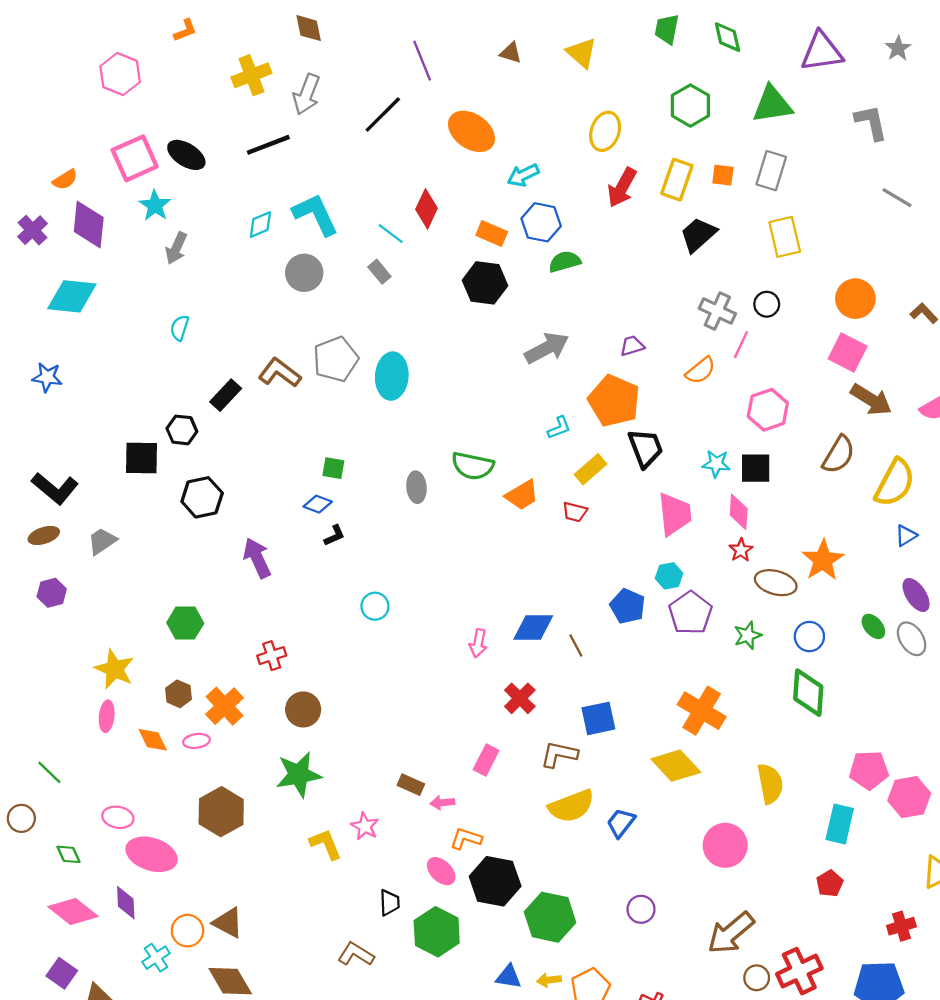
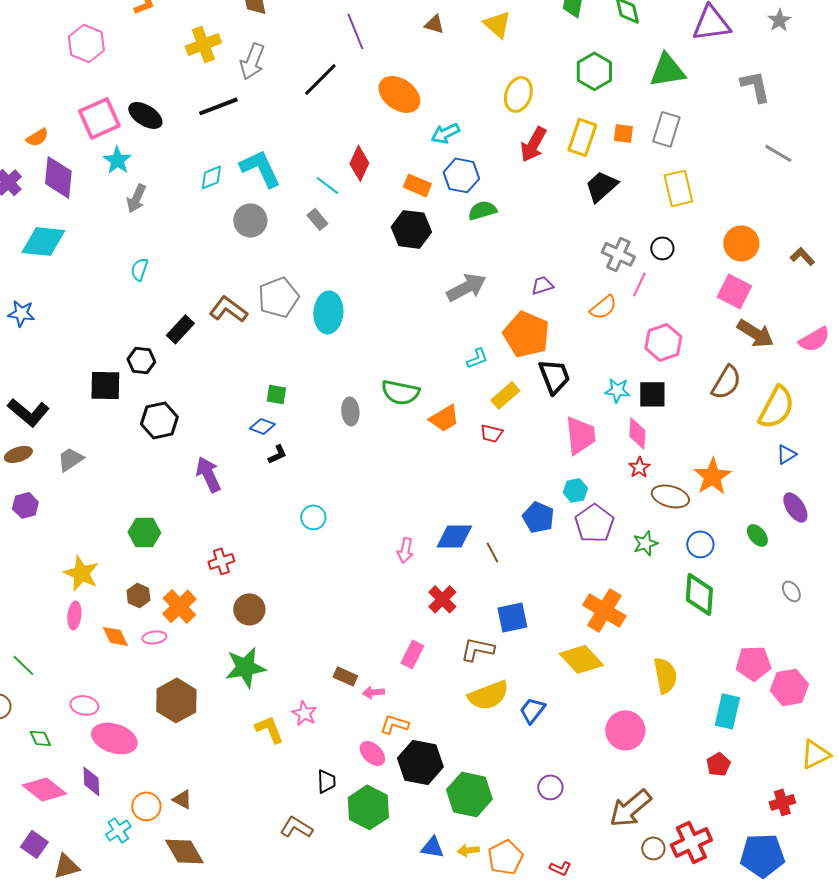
gray ellipse: (912, 639) -> (791, 591), moved, size x0.7
brown triangle: (228, 923) -> (182, 799), size x0.7

